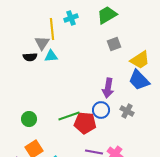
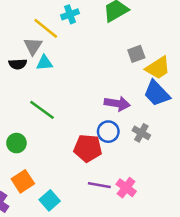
yellow line: (52, 29) -> (46, 28), turned -45
gray square: (114, 44) -> (136, 54), moved
purple arrow: (108, 88) -> (117, 104), turned -90
green line: (69, 116) -> (42, 110), moved, turned 55

